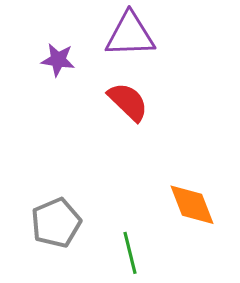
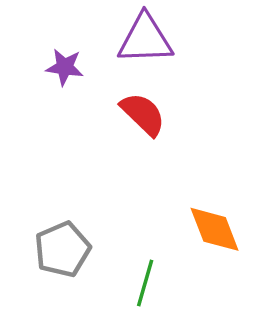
green line: (130, 253) -> (145, 283), turned 30

